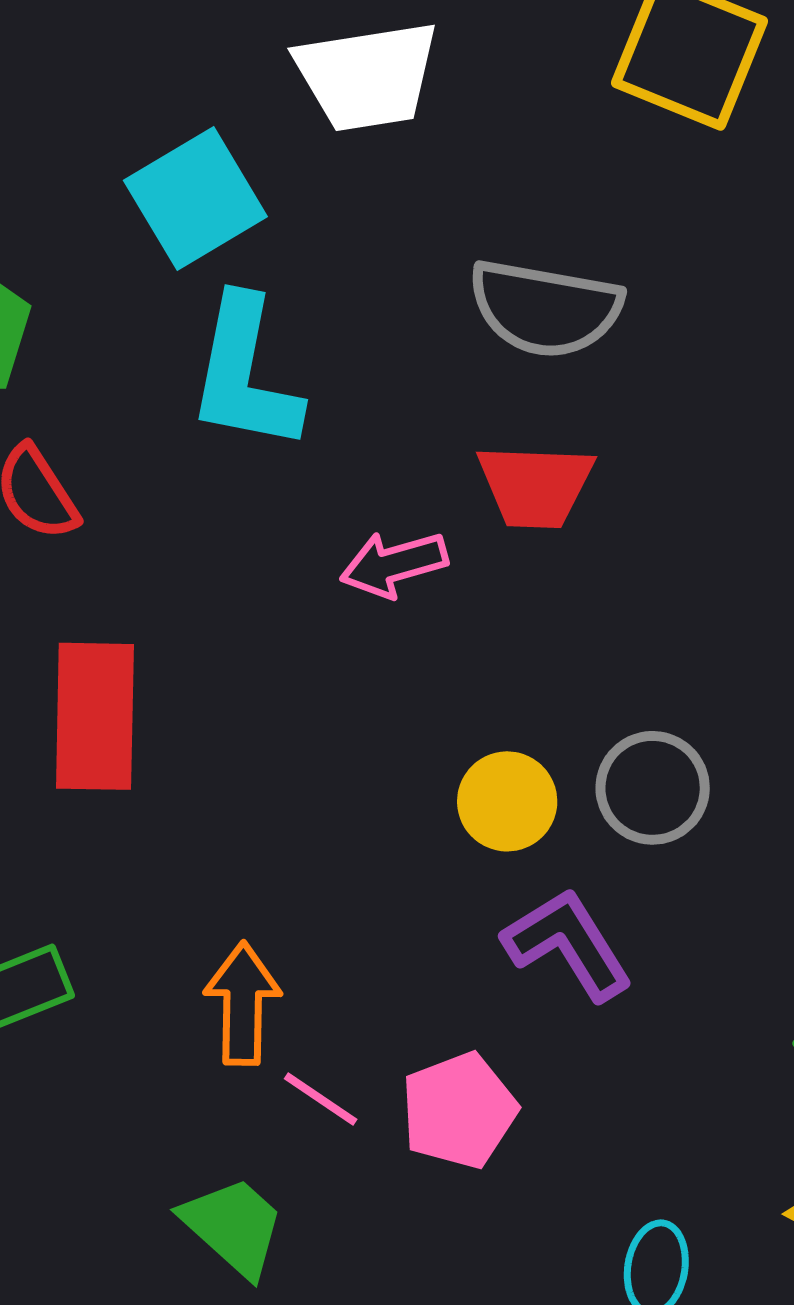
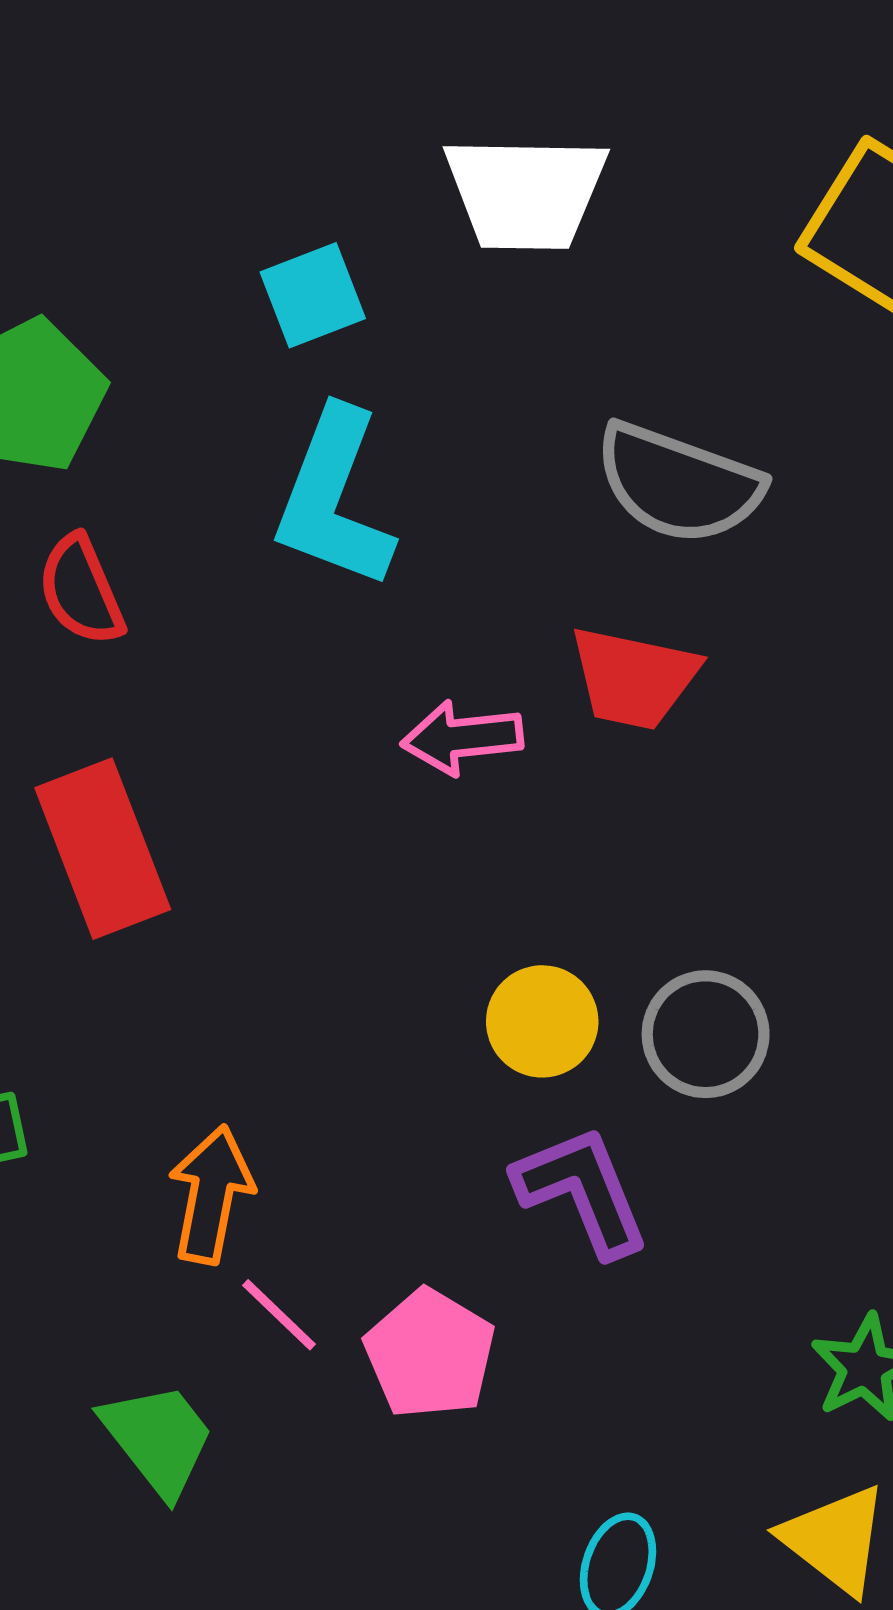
cyan square: (195, 199) -> (313, 295), size x0.7
red rectangle: (95, 716) -> (103, 849), turned -32
pink pentagon: (459, 1110) -> (430, 1354), turned -30

